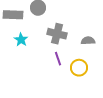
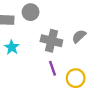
gray semicircle: (88, 41) -> (79, 36), moved, turned -40

